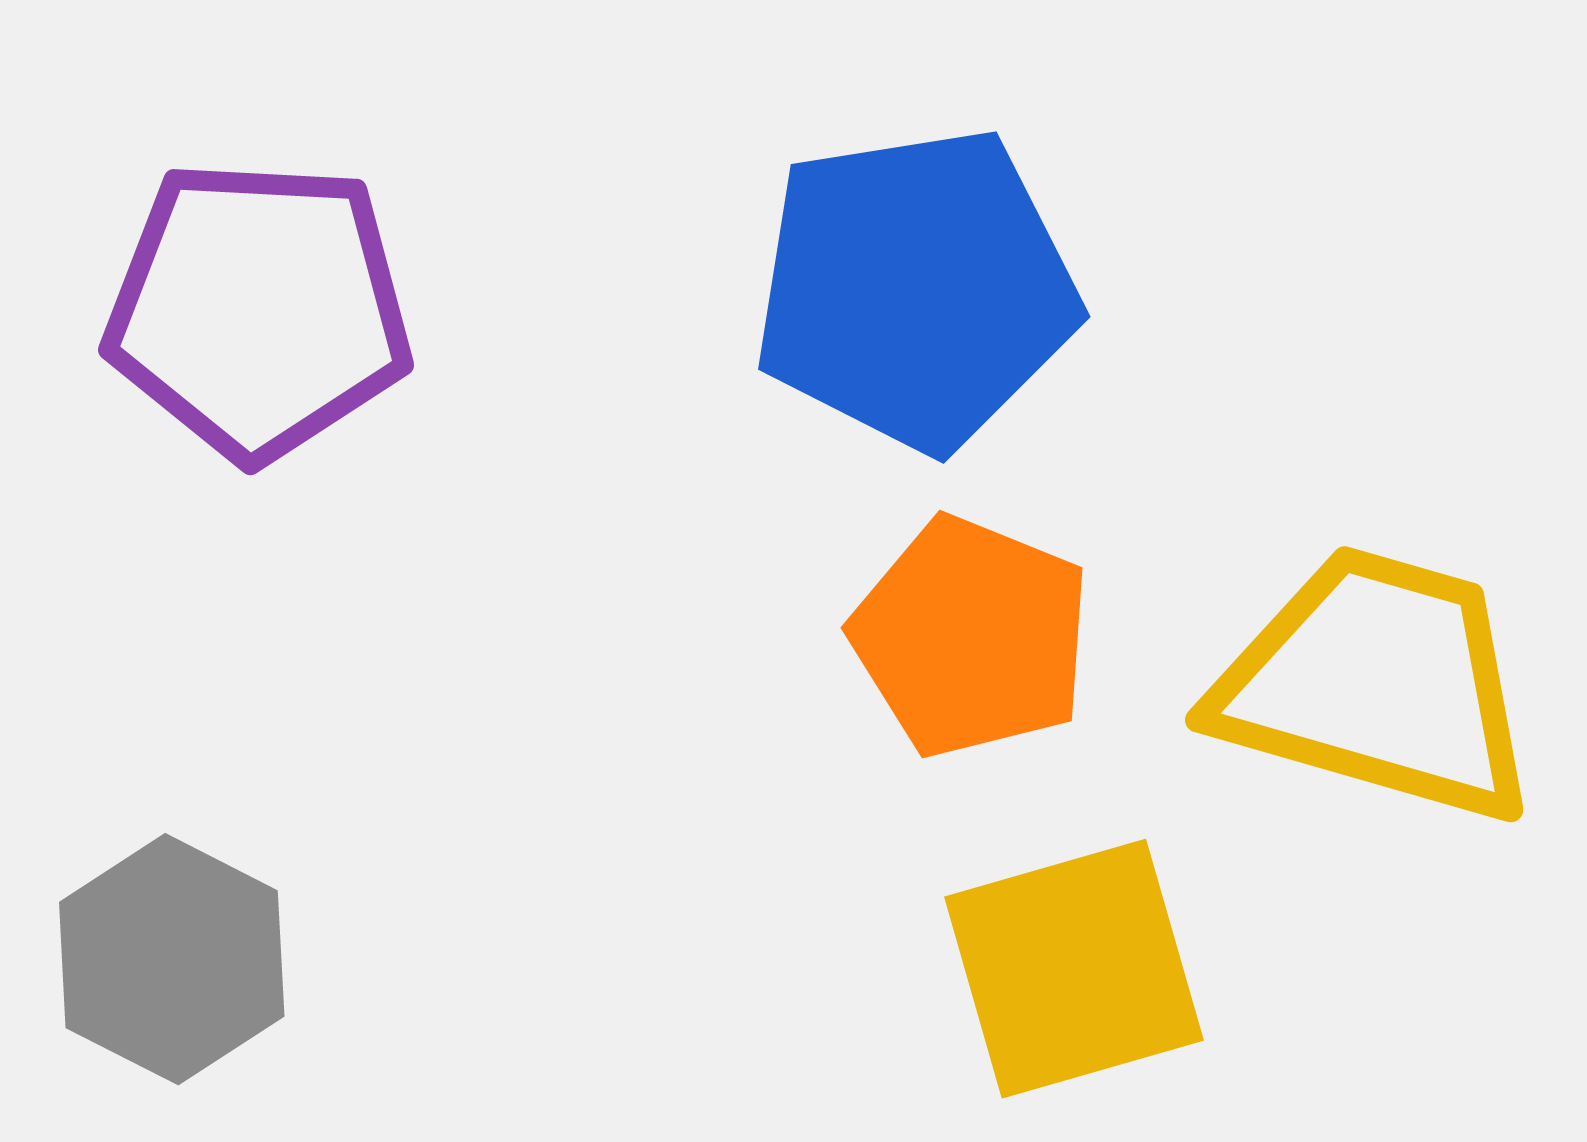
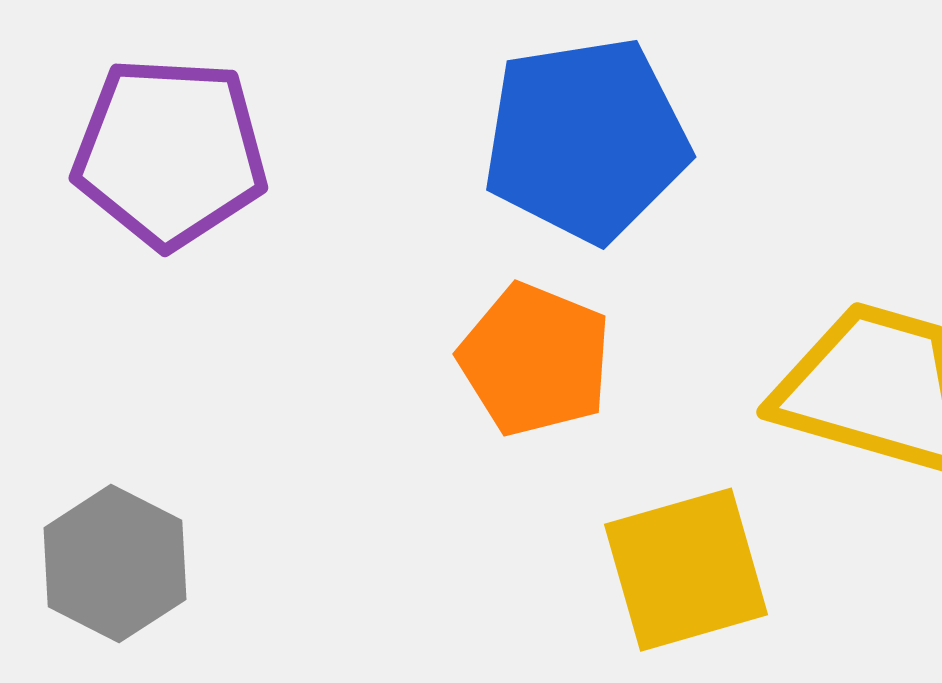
orange pentagon: (971, 637) -> (535, 360), moved

